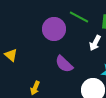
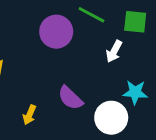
purple semicircle: (64, 64) -> (70, 98), moved

